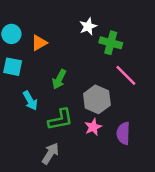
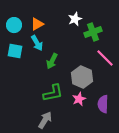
orange triangle: (39, 43) -> (37, 24), moved
green cross: (111, 43) -> (93, 32), turned -36
cyan arrow: (30, 101) -> (37, 43), moved

